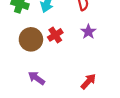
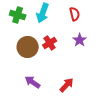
red arrow: (88, 81) -> (67, 85), moved

